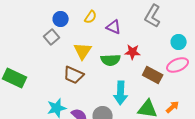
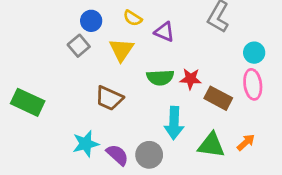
yellow semicircle: (91, 17) -> (133, 18), turned 88
yellow triangle: (83, 51) -> (122, 50), moved
red star: (133, 52) -> (191, 79), moved
pink ellipse: (178, 65) -> (253, 84), turned -75

